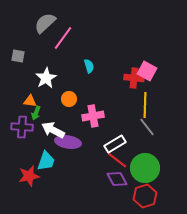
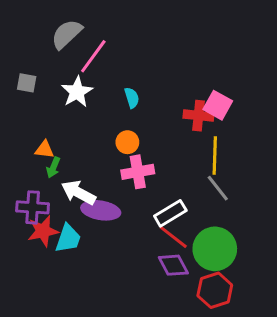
white star: (46, 78) -> (77, 92), moved
orange circle: (69, 99) -> (127, 142), moved
purple cross: (22, 127) -> (33, 207), moved
red star: (29, 176) -> (43, 231), moved

